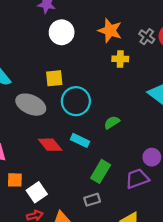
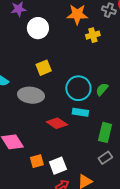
cyan circle: (76, 101) -> (78, 88), moved
white square: (37, 192) -> (58, 166), turned 30

